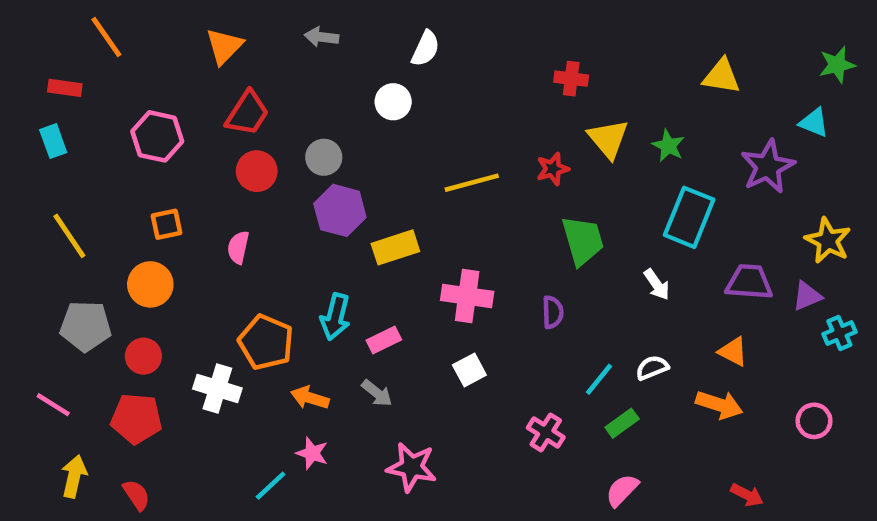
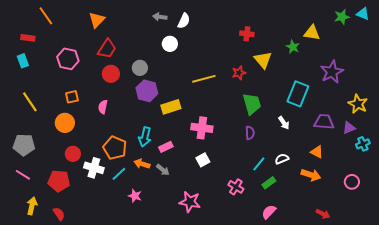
gray arrow: (321, 37) -> (160, 17), moved
green star: (837, 65) -> (342, 17), moved
cyan triangle: (814, 123) -> (363, 14), moved
green star: (668, 146) -> (293, 47), moved
purple semicircle: (553, 312) -> (250, 133), moved
gray pentagon: (86, 326) -> (24, 145), moved
red circle: (143, 356) -> (73, 154), moved
orange arrow: (310, 398) -> (142, 164), moved
pink star: (412, 467) -> (190, 202), moved
cyan line: (271, 486) -> (119, 174), moved

